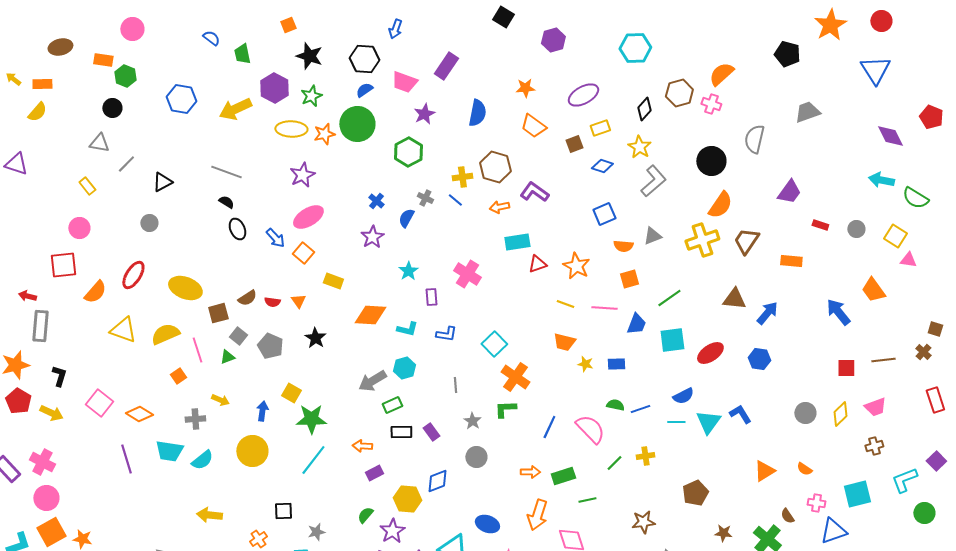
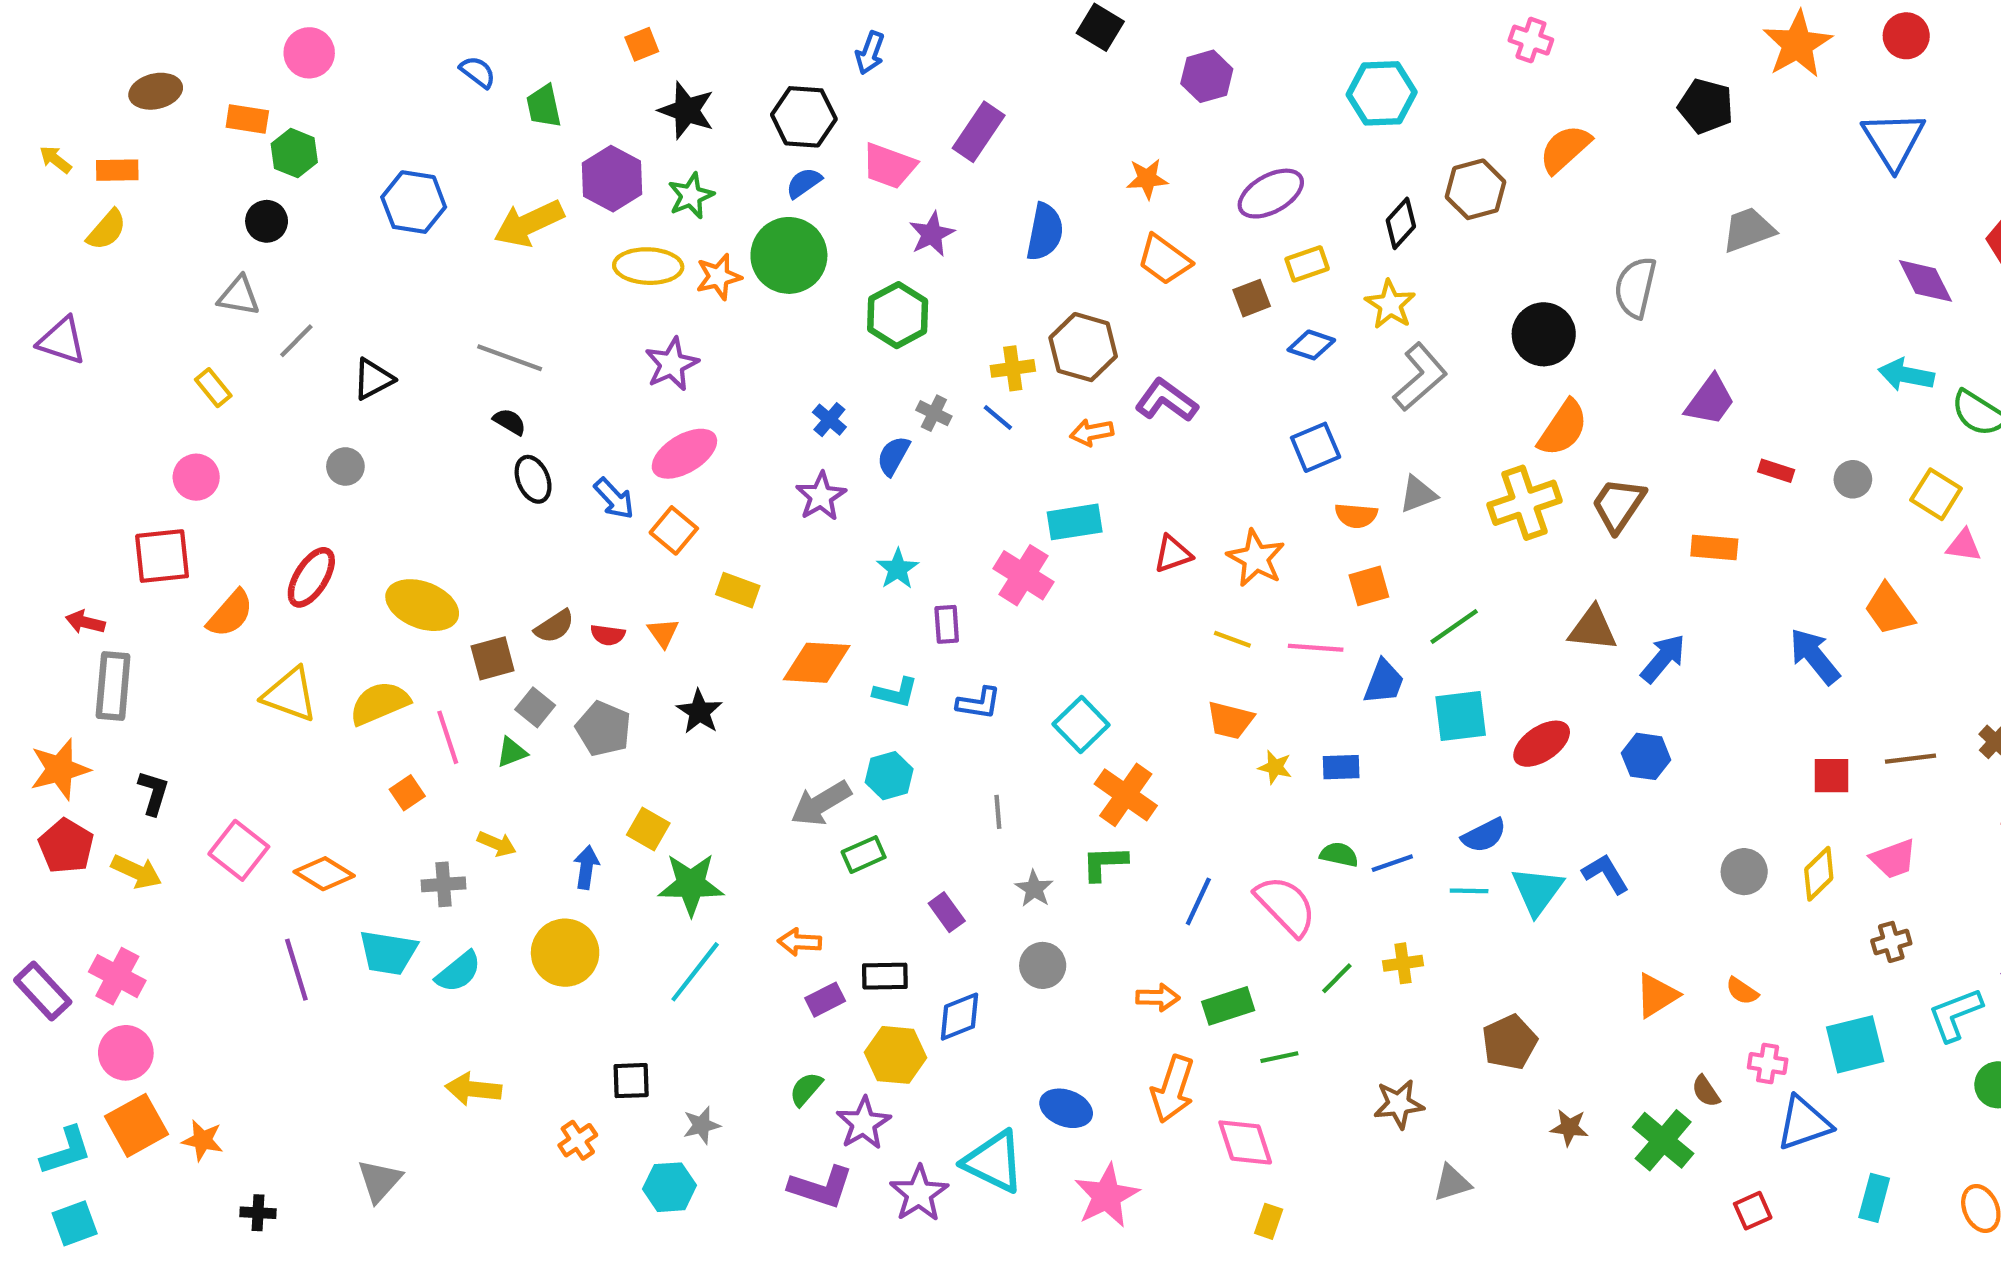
pink cross: (711, 104) -> (1531, 40), moved
cyan rectangle: (517, 242) -> (1075, 522), moved
black rectangle: (401, 432) -> (885, 976), moved

